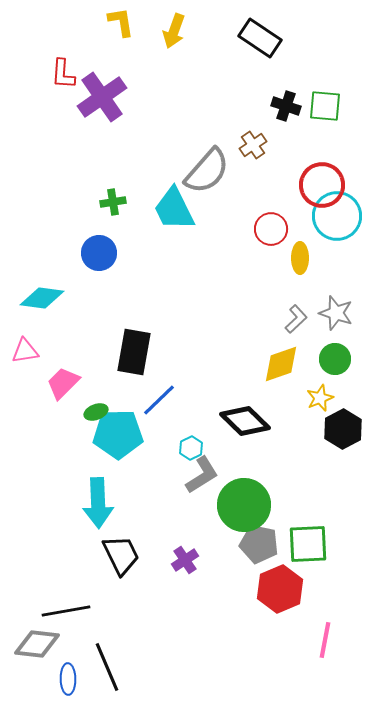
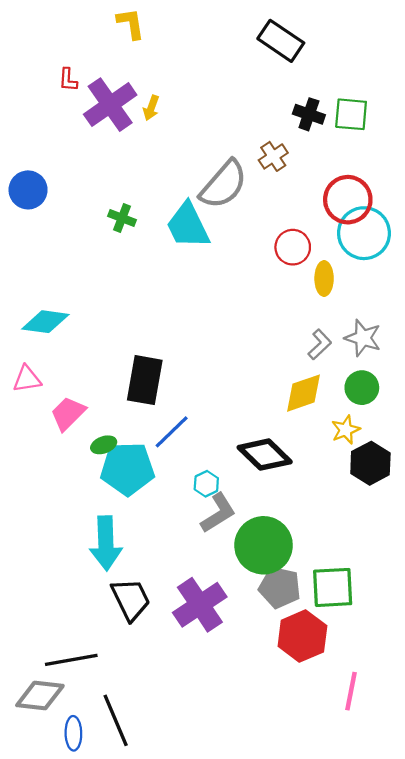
yellow arrow: (174, 31) -> (151, 108), moved, size x0.7
red L-shape: (63, 74) -> (68, 80), size x0.7
green cross: (113, 202) -> (122, 218), turned 30
blue circle: (99, 253) -> (28, 190), moved
purple cross: (185, 560) -> (200, 605), size x1.8

